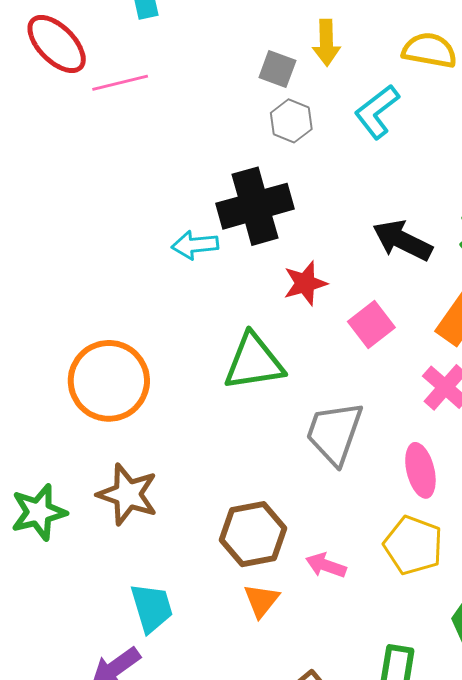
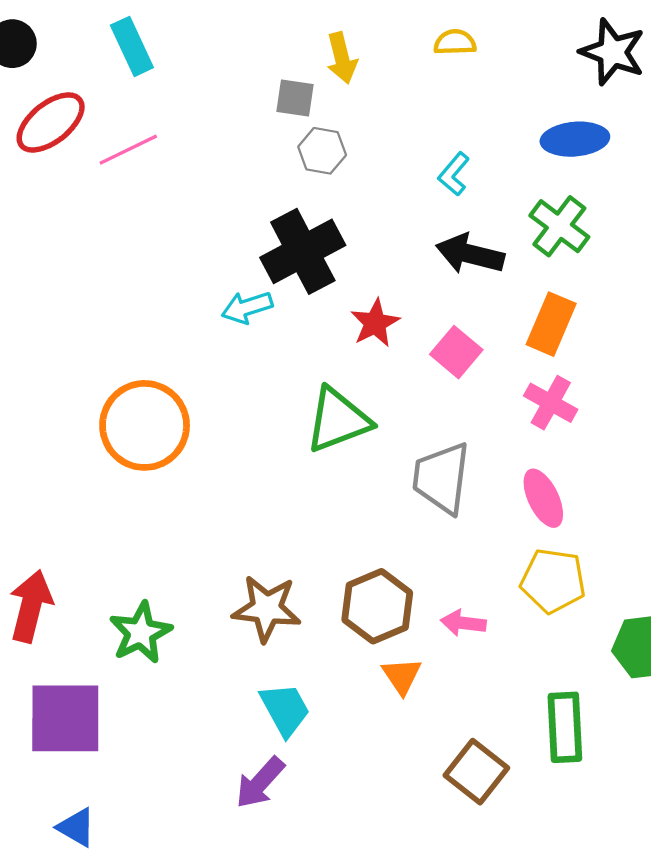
red ellipse: (57, 44) -> (51, 123), turned -72
yellow semicircle: (429, 50) -> (455, 42), size x0.7
cyan L-shape: (377, 112) -> (454, 174), moved, size x0.7
orange circle: (109, 381) -> (145, 425), moved
brown star: (128, 494) -> (267, 609), moved

